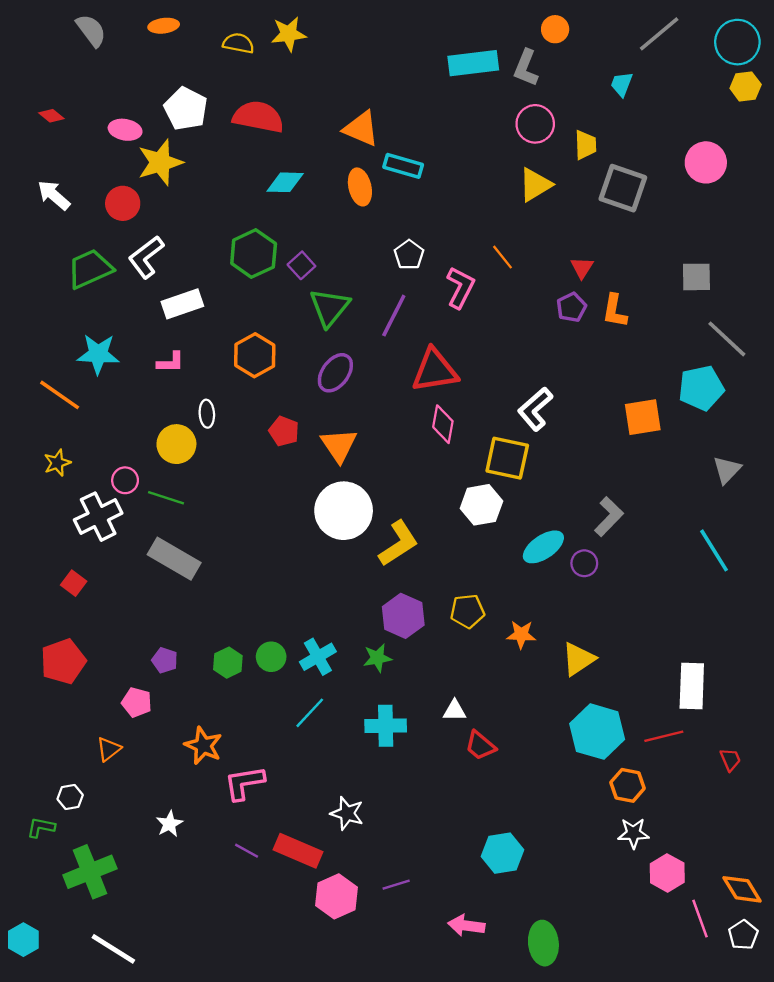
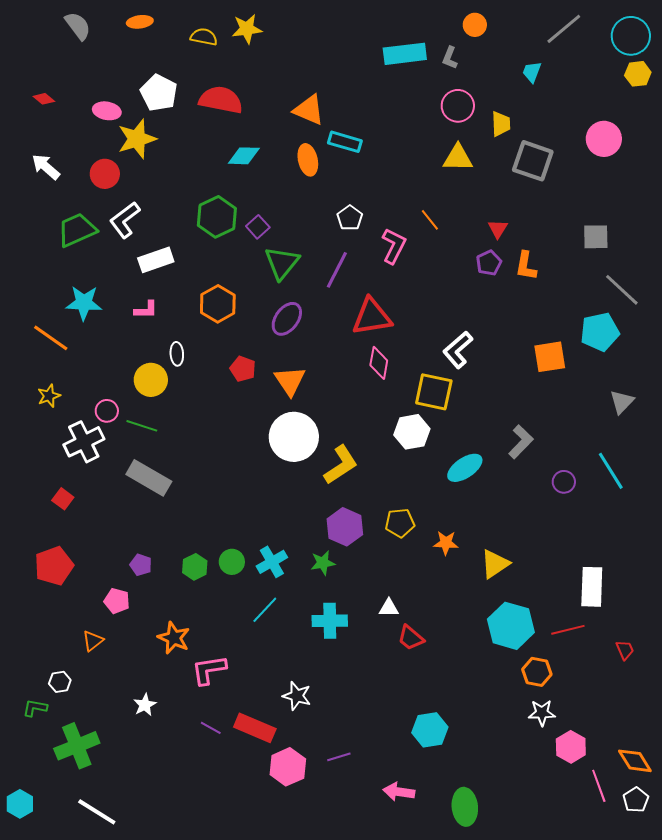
gray L-shape: (526, 68) -> (450, 58), size x0.7
yellow triangle: (535, 185) -> (458, 158), turned 32
purple circle: (584, 563) -> (564, 482), moved

